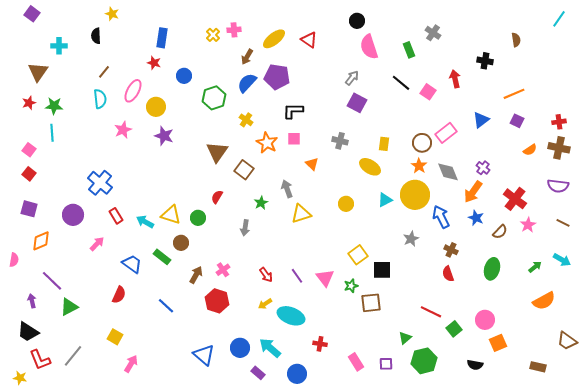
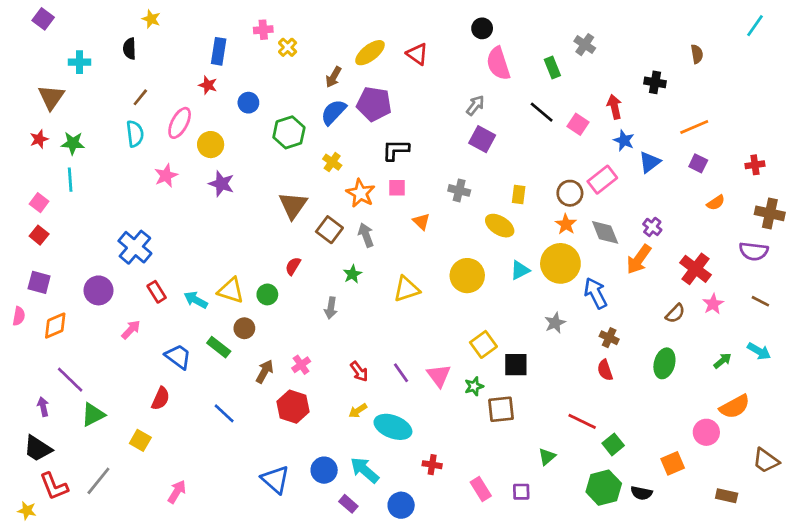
pink cross: (234, 30) -> (263, 30), moved
brown cross: (559, 148) -> (770, 213), moved
gray arrow: (287, 189) -> (366, 235), moved
yellow circle: (346, 204) -> (467, 276), size x1.6
blue star: (476, 218) -> (624, 140), moved
pink semicircle: (14, 260) -> (19, 316), moved
pink circle: (485, 320) -> (706, 432), moved
yellow square: (115, 337) -> (140, 440), moved
green hexagon: (424, 361) -> (604, 488), moved

